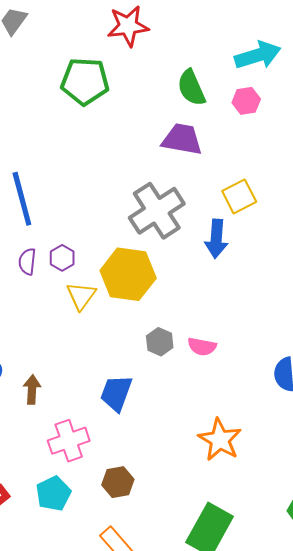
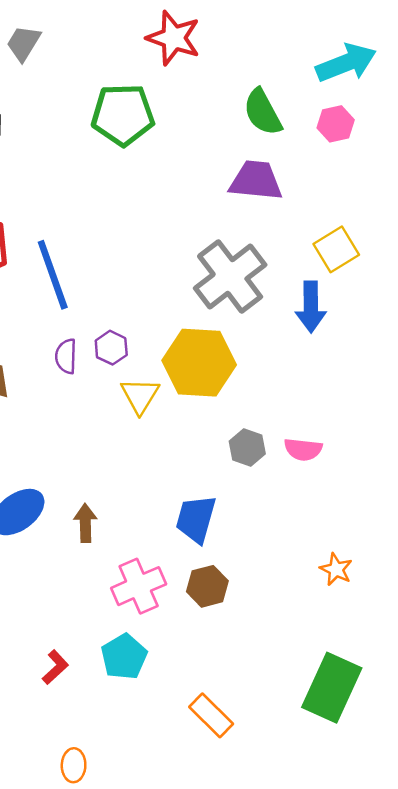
red star: (128, 26) -> (174, 38), turned 30
orange star: (220, 440) -> (336, 569), size x0.6
brown hexagon: (118, 482) -> (207, 586), moved

